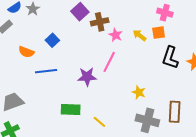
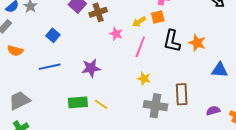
pink star: (116, 35) -> (116, 34), moved
yellow arrow: (140, 35) -> (139, 22), turned -64
orange semicircle: (26, 52) -> (15, 51), moved
pink line: (109, 62) -> (140, 47), moved
yellow line: (99, 122) -> (101, 104), moved

